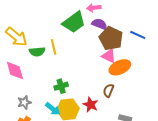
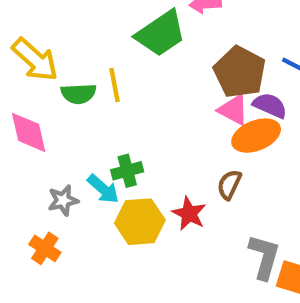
purple semicircle: (100, 24) -> (270, 105), moved
gray star: (24, 102) -> (63, 200), moved
cyan arrow: (53, 109) -> (103, 189), moved

